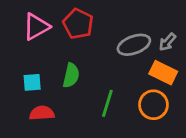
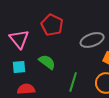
pink triangle: (36, 27) -> (19, 39), moved, turned -40
green semicircle: (71, 75) -> (47, 62), turned -66

